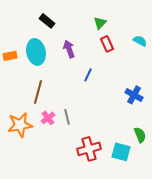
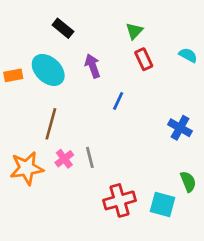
cyan ellipse: (36, 52) -> (48, 70), turned -35

